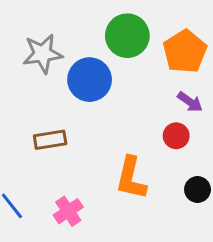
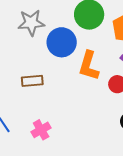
orange L-shape: (131, 178) -> (89, 66), moved

